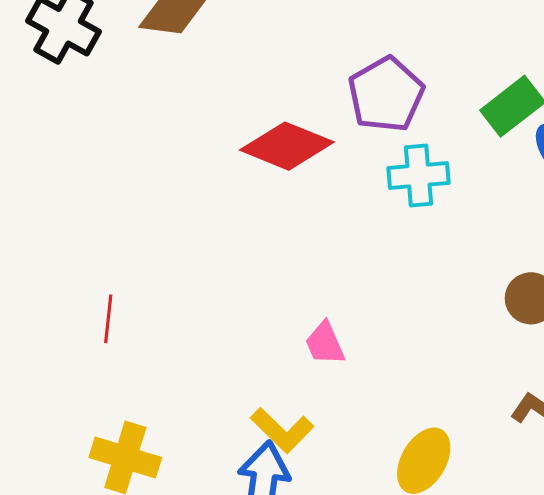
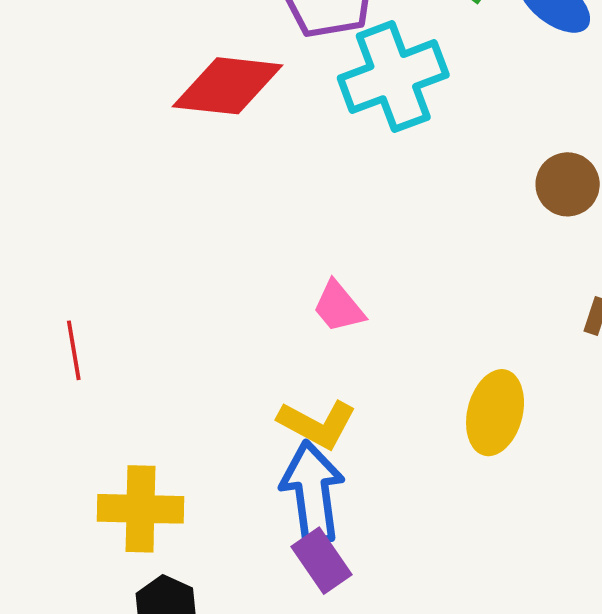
cyan cross: (418, 175) -> (393, 77), size x1.4

